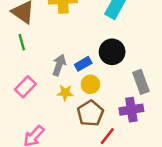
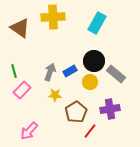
green line: (22, 42) -> (14, 71), moved
gray rectangle: (141, 82) -> (116, 74), moved, turned -30
yellow circle: (90, 84) -> (90, 82), moved

